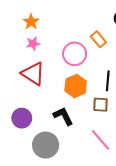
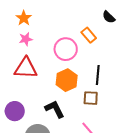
red triangle: (33, 74) -> (26, 68), turned -30

